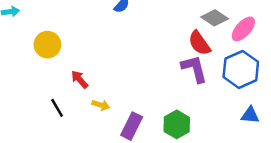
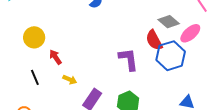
yellow circle: (47, 45) -> (34, 37), moved
purple L-shape: (194, 69) -> (128, 59), moved
blue hexagon: (241, 69) -> (171, 56), moved

